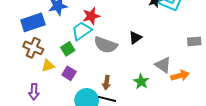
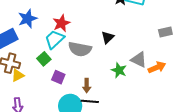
yellow triangle: (48, 66) -> (18, 75), moved
purple square: (69, 73) -> (58, 77), moved
green star: (141, 82) -> (119, 70), moved

